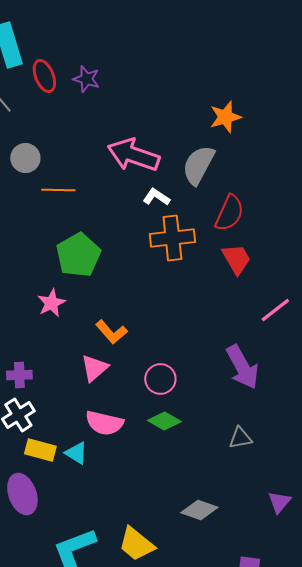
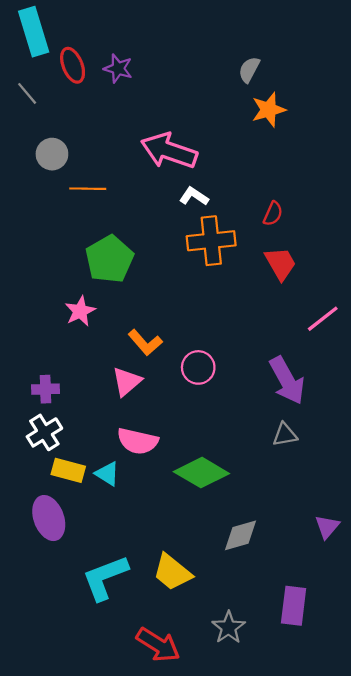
gray semicircle: (198, 165) -> (249, 70), moved, size x0.6
red semicircle: (229, 213) -> (273, 214), size x0.6
pink circle: (160, 379) -> (198, 367), moved
green diamond: (164, 421) -> (201, 473), moved, size x1.5
gray triangle: (240, 438) -> (285, 435), moved
gray diamond: (199, 510) -> (240, 535), turned -36

